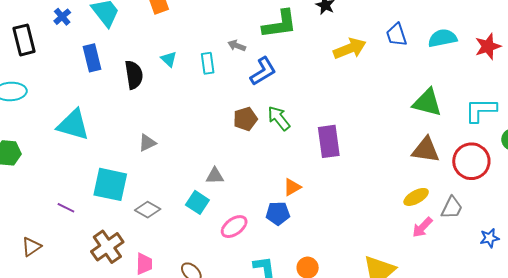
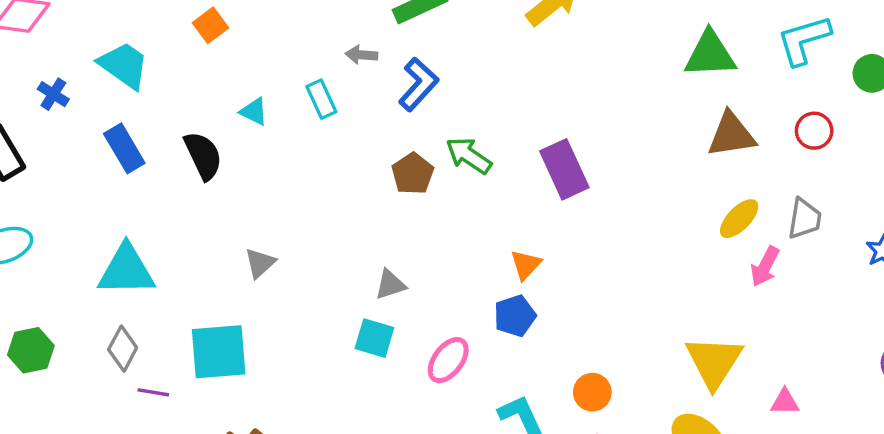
red circle: (471, 161) -> (814, 131), size x0.6
purple line: (66, 208) -> (153, 392), moved
gray diamond: (148, 210) -> (123, 349), moved, turned -75

